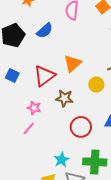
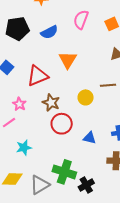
orange triangle: (72, 63) -> (68, 60), moved, turned -30
red circle: (81, 127) -> (62, 124), moved
cyan star: (62, 160) -> (24, 148), moved

